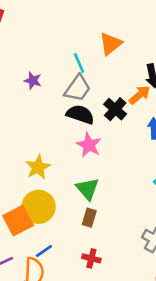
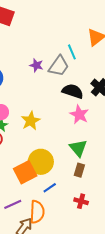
gray trapezoid: (78, 88) -> (59, 66), moved
yellow star: (38, 167) -> (31, 121), moved
blue line: (44, 251) -> (50, 188), moved

